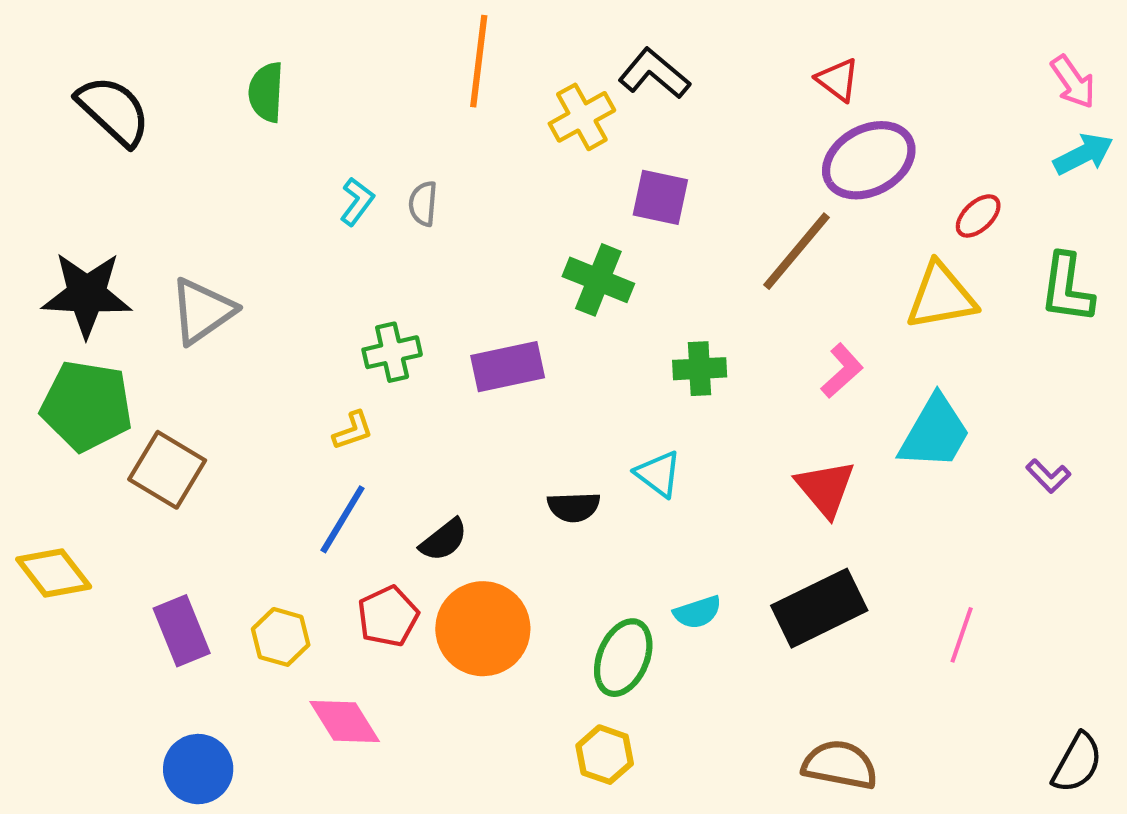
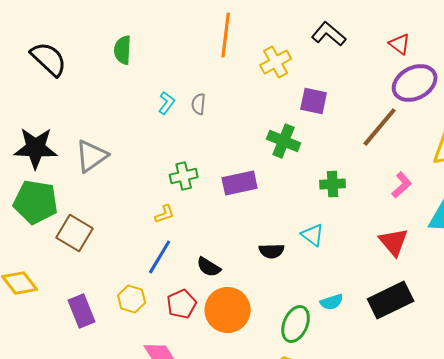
black L-shape: (654, 74) -> (329, 34), moved
black semicircle: (444, 540) -> (209, 267), turned 70
yellow hexagon: (281, 637) -> (132, 299), moved

